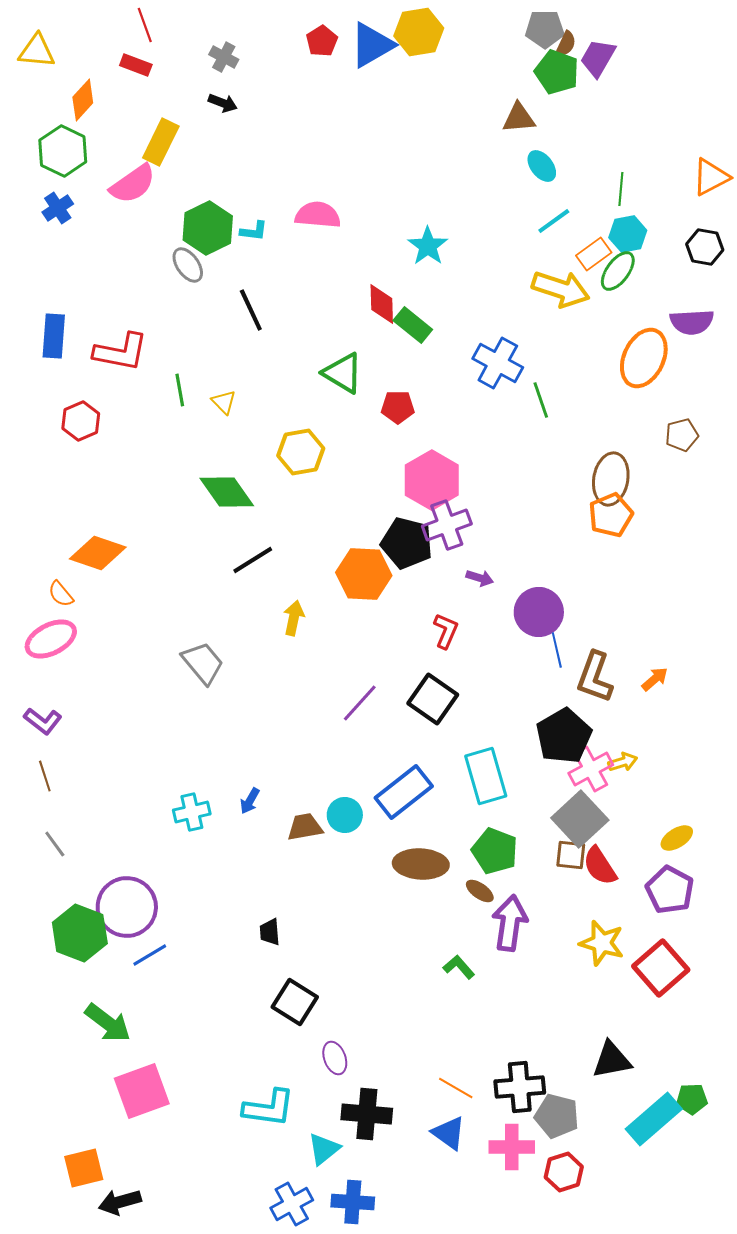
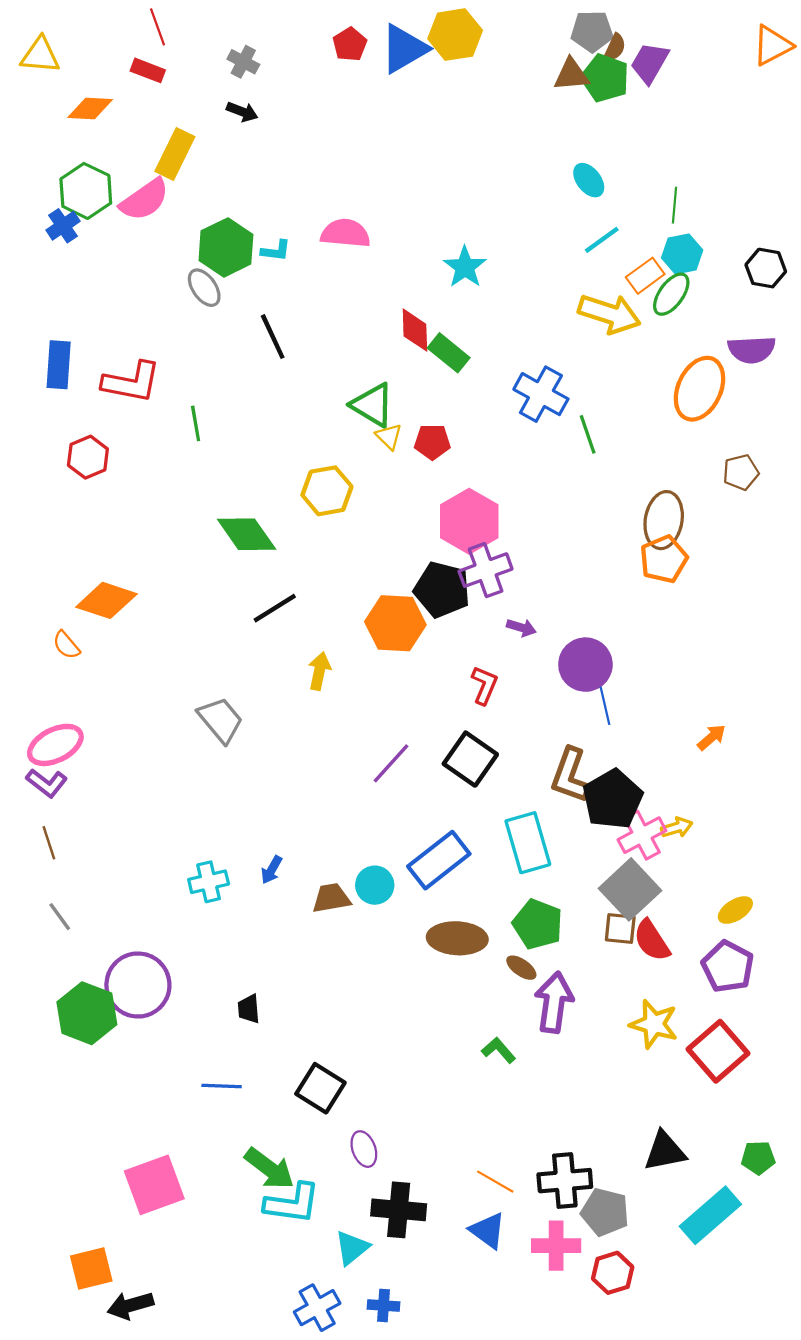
orange diamond: (83, 100) -> (90, 108), turned 51
brown triangle: (519, 118) -> (571, 75), moved
green hexagon: (63, 151) -> (86, 191), moved
orange triangle: (711, 177) -> (772, 45), moved
yellow triangle: (224, 402) -> (389, 436), moved
pink ellipse: (51, 639) -> (55, 745), moved
brown L-shape: (595, 677) -> (570, 775), moved
black trapezoid: (270, 932) -> (249, 1009), moved
blue line: (150, 955) -> (222, 1086), moved, turned 33
green arrow: (108, 1023) -> (269, 1169), moved
green pentagon: (692, 1099) -> (758, 1158), moved
blue cross: (353, 1202) -> (383, 1305), size x0.7

